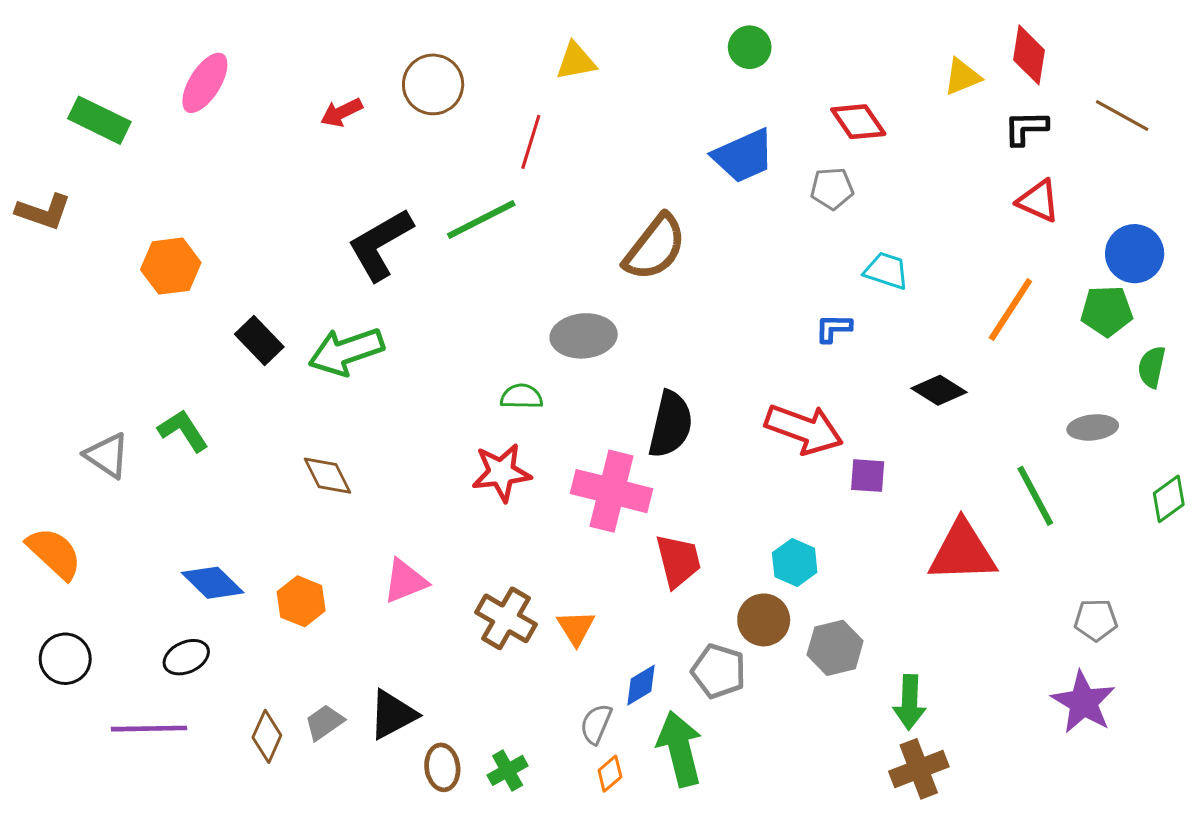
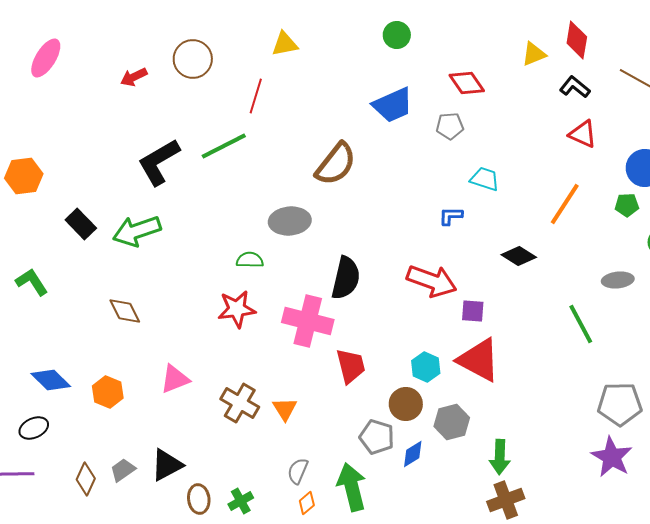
black L-shape: (1026, 128) -> (575, 87), turned 40
green pentagon: (1107, 311) -> (627, 205), size x0.7
red triangle: (962, 552) -> (479, 360), moved, turned 30
gray pentagon: (1096, 620) -> (620, 404), size x1.6
blue diamond: (641, 685) -> (413, 454), moved

